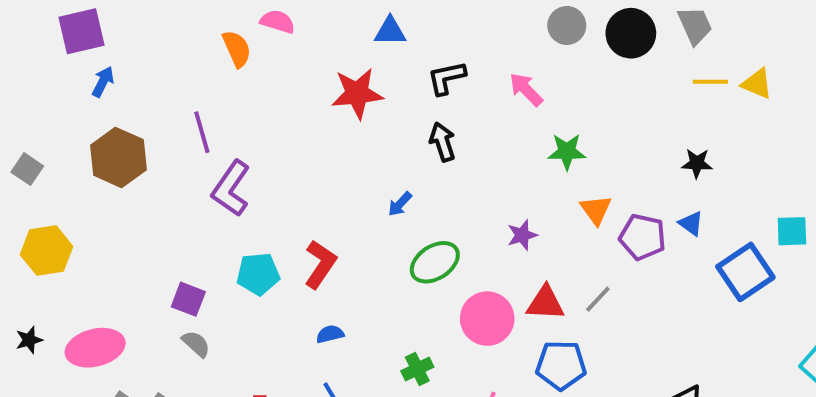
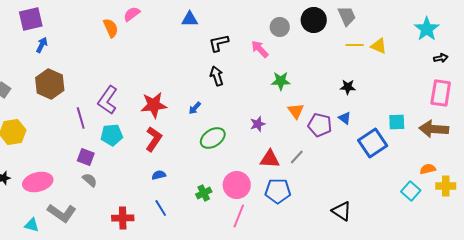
pink semicircle: (278, 22) -> (132, 14), turned -54
gray circle: (567, 25) -> (280, 27), moved
red star: (357, 93) -> (154, 105), moved
purple line: (202, 132) -> (81, 118), moved
cyan pentagon: (258, 274) -> (112, 135), moved
pink circle: (487, 319) -> (237, 185), moved

